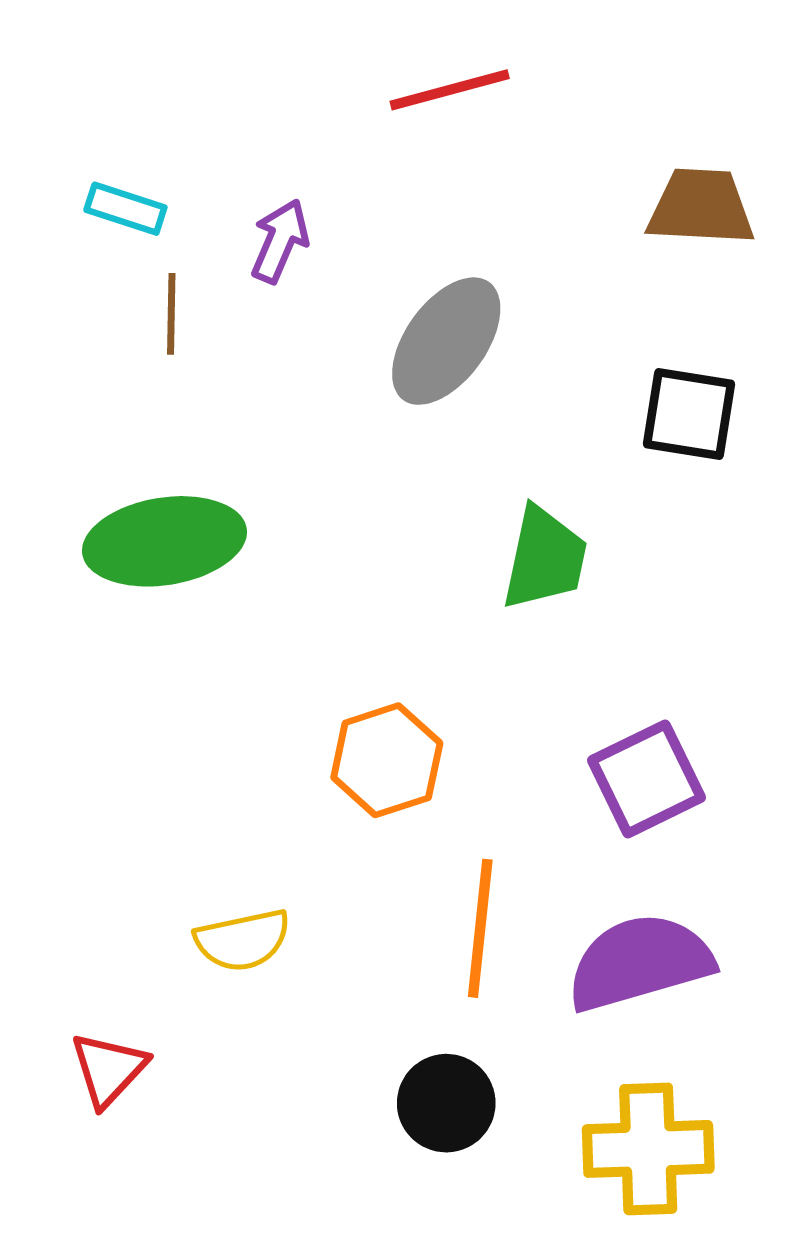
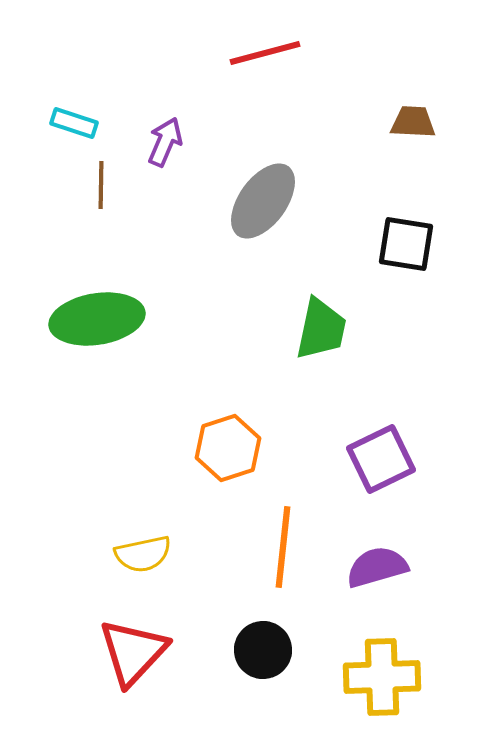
brown trapezoid: (701, 207) -> (413, 122), size x0.7
purple semicircle: (640, 962) -> (377, 567), size x0.7
red triangle: (108, 1069) -> (133, 652), moved, size x1.5

